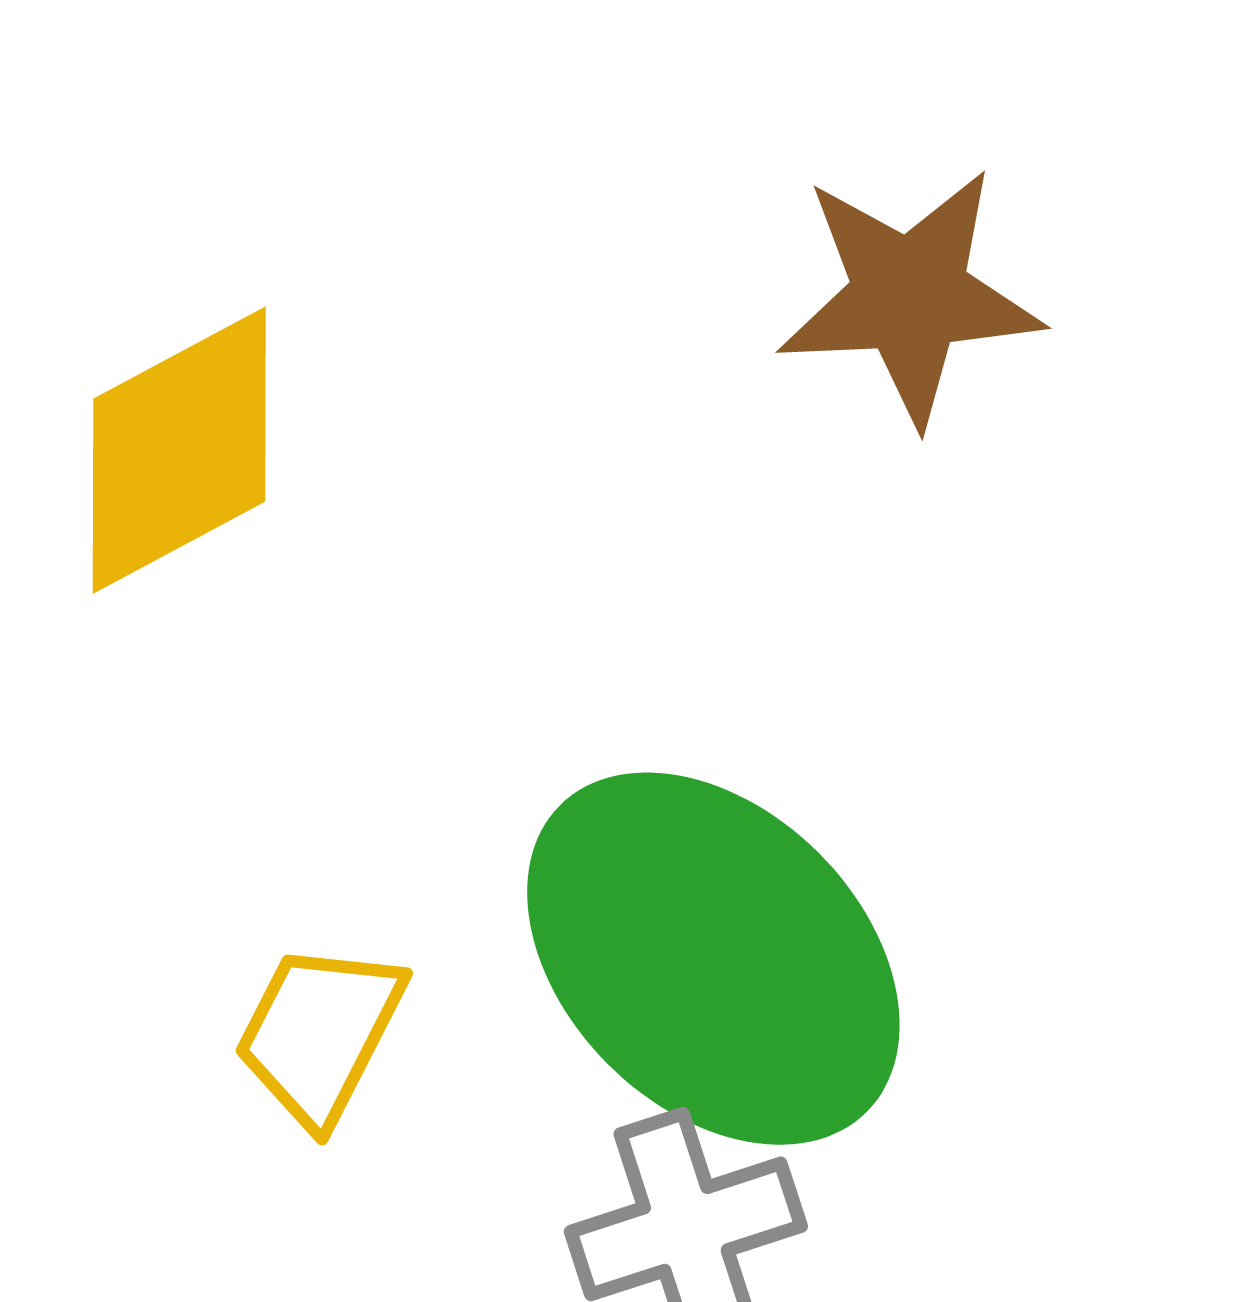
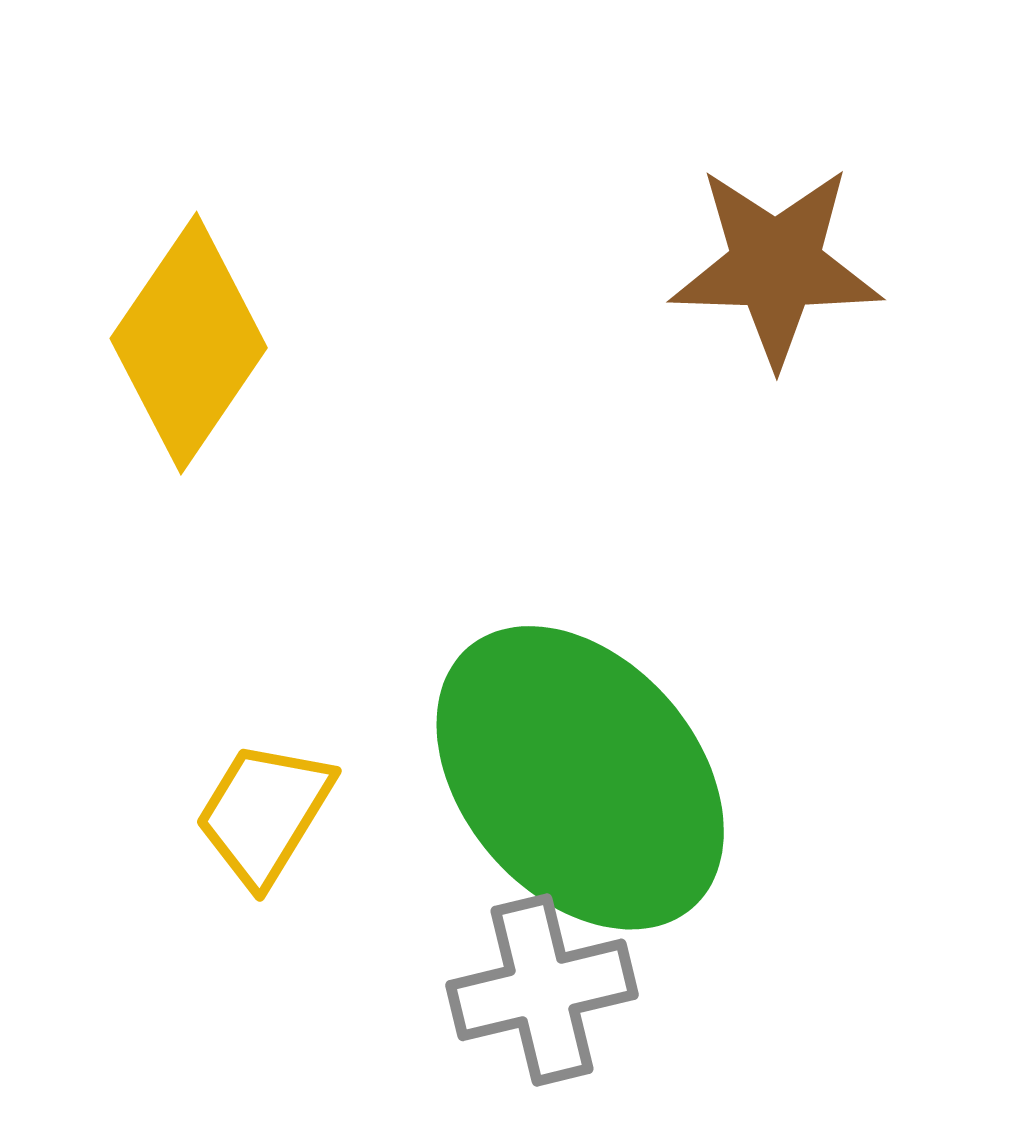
yellow diamond: (179, 450) -> (189, 343), turned -32

